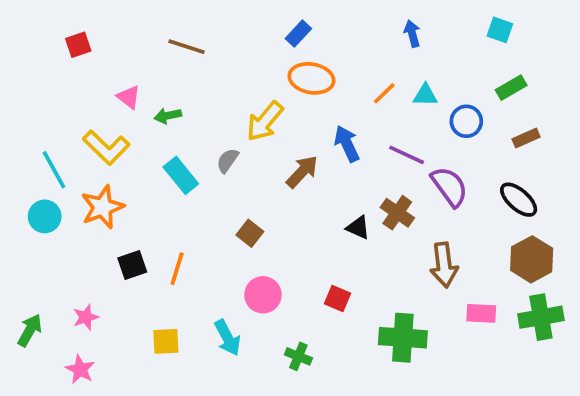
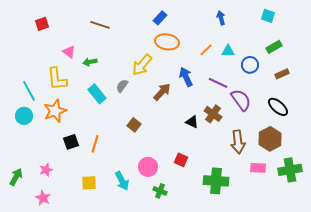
yellow L-shape: (106, 147) -> (57, 79), turned 40
brown hexagon: (532, 259) -> (270, 139), moved
pink circle: (263, 295) -> (148, 167), moved

